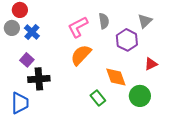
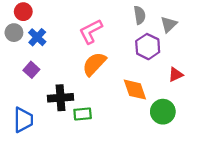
gray semicircle: (104, 21) -> (140, 15), moved
black cross: (39, 79) -> (60, 98), moved
green rectangle: (98, 98) -> (83, 114), moved, turned -56

